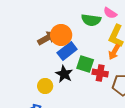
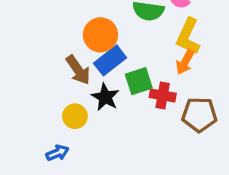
brown arrow: (47, 38) -> (78, 70), moved, turned 84
green square: (85, 64) -> (139, 81), turned -36

